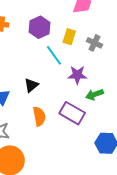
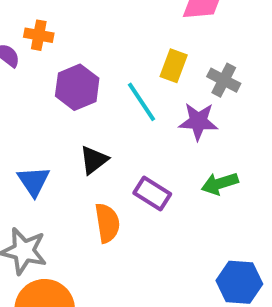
purple hexagon: (39, 27) -> (77, 87), moved
purple star: (77, 75) -> (198, 121), moved
purple rectangle: (72, 113) -> (152, 193), moved, size x0.7

